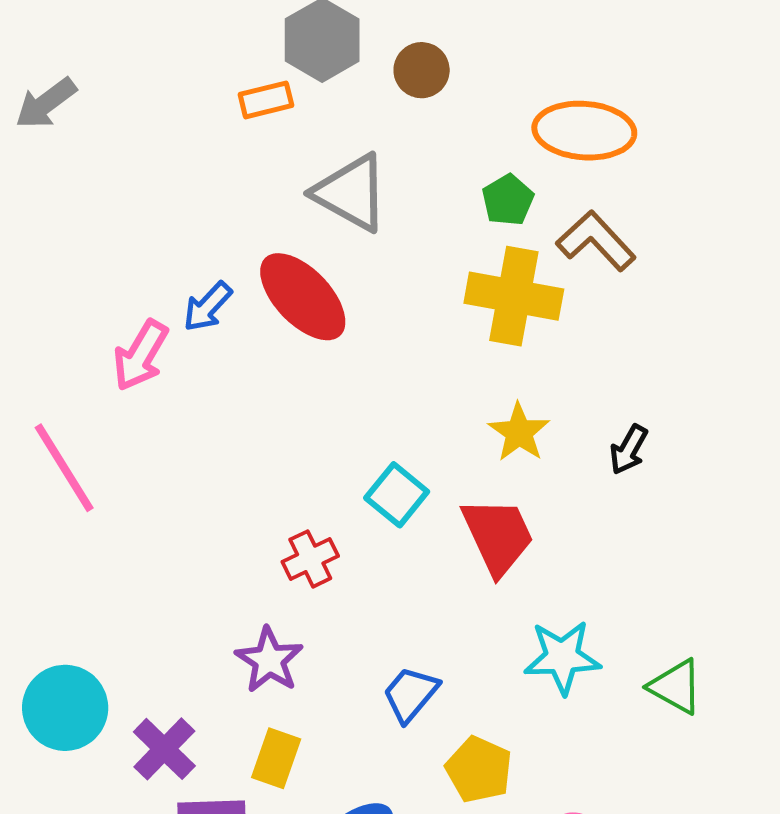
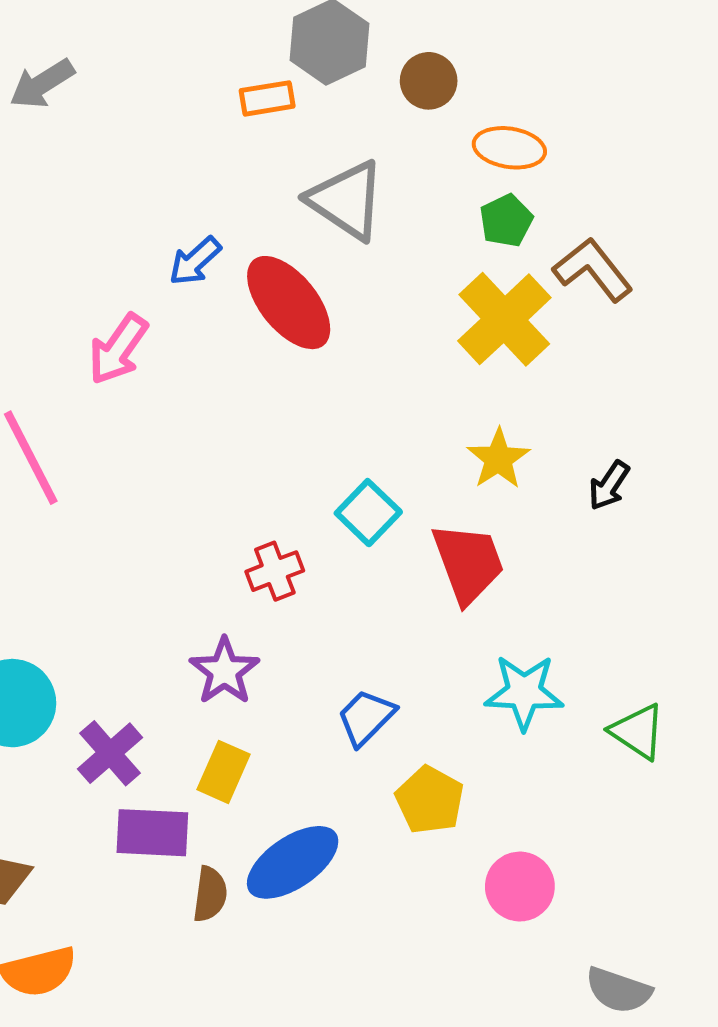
orange ellipse: (584, 131) -> (509, 148), moved, size x0.7
yellow cross: (514, 296) -> (504, 319), turned 32
blue arrow: (208, 307) -> (195, 261), moved

